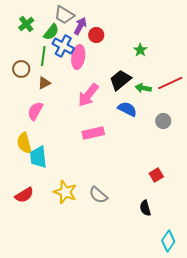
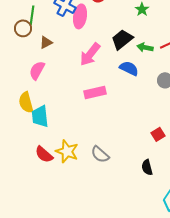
green line: (43, 56) -> (32, 15), moved
red semicircle: (24, 195) -> (44, 154), moved, turned 72

